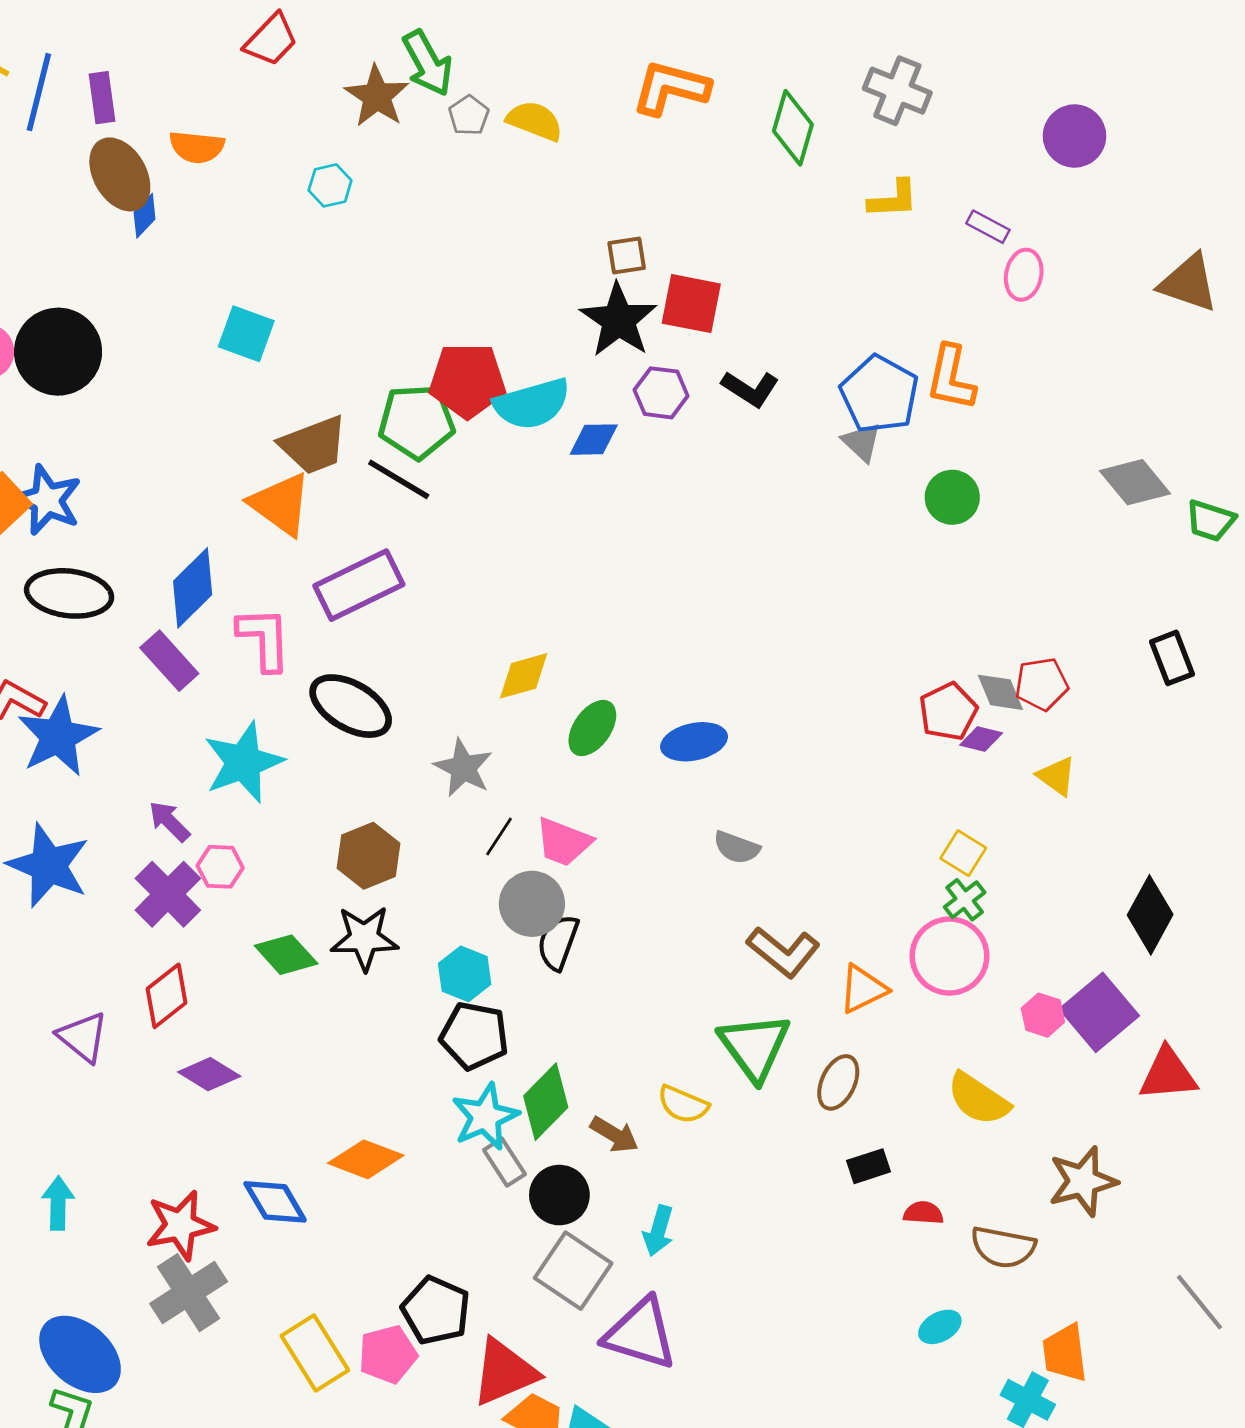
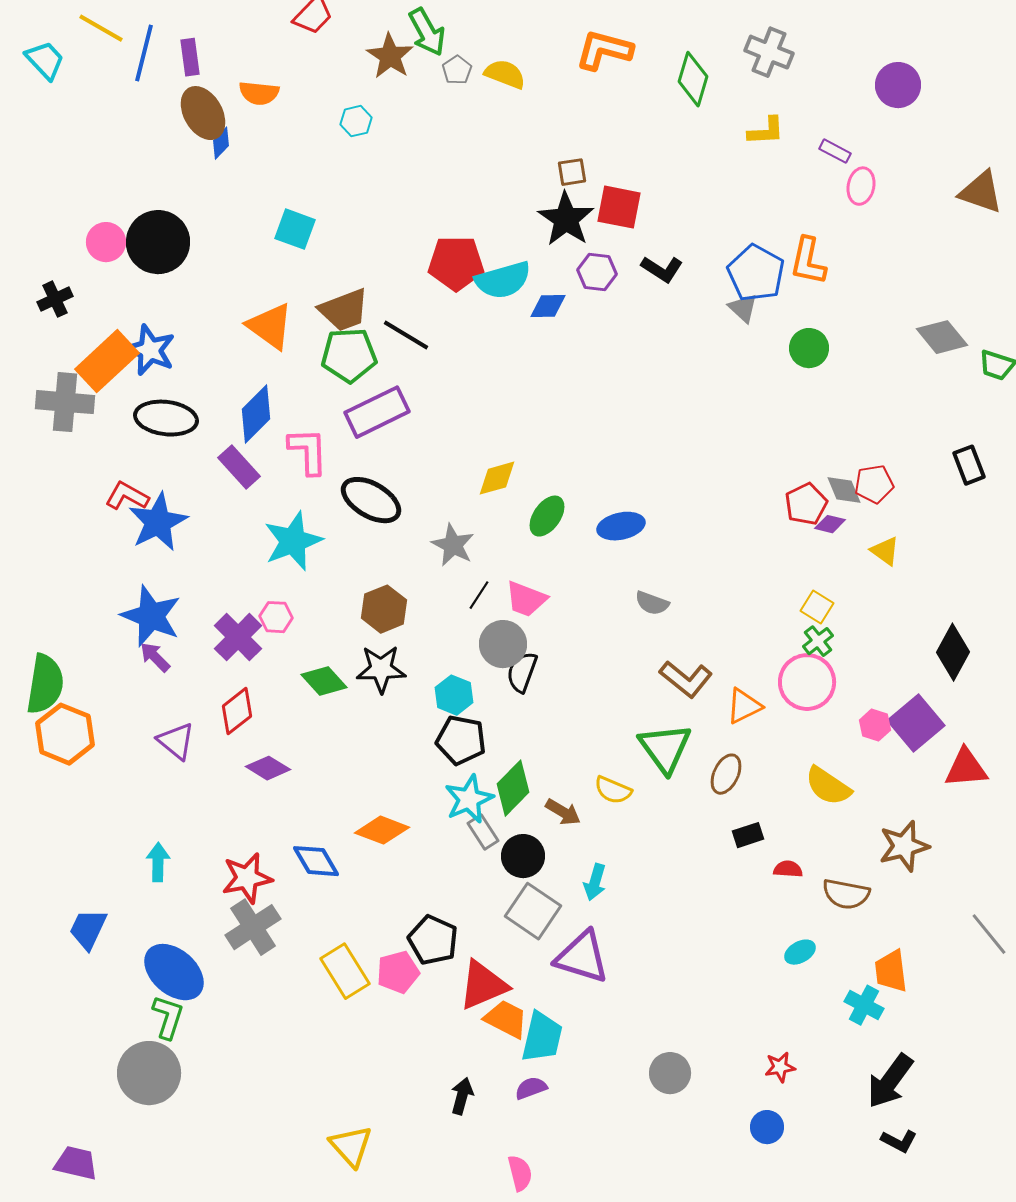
green pentagon: (417, 422) -> (349, 355), moved
orange triangle: (281, 504) -> (270, 326), moved
purple arrow: (169, 821) -> (155, 657), moved

